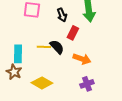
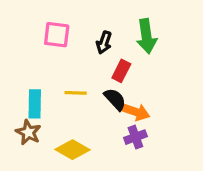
black arrow: (62, 15) -> (104, 43), turned 40
black semicircle: (57, 47) -> (115, 99), moved
purple cross: (87, 84) -> (135, 137), moved

